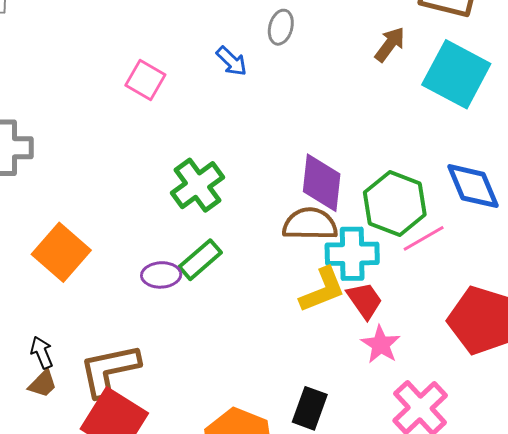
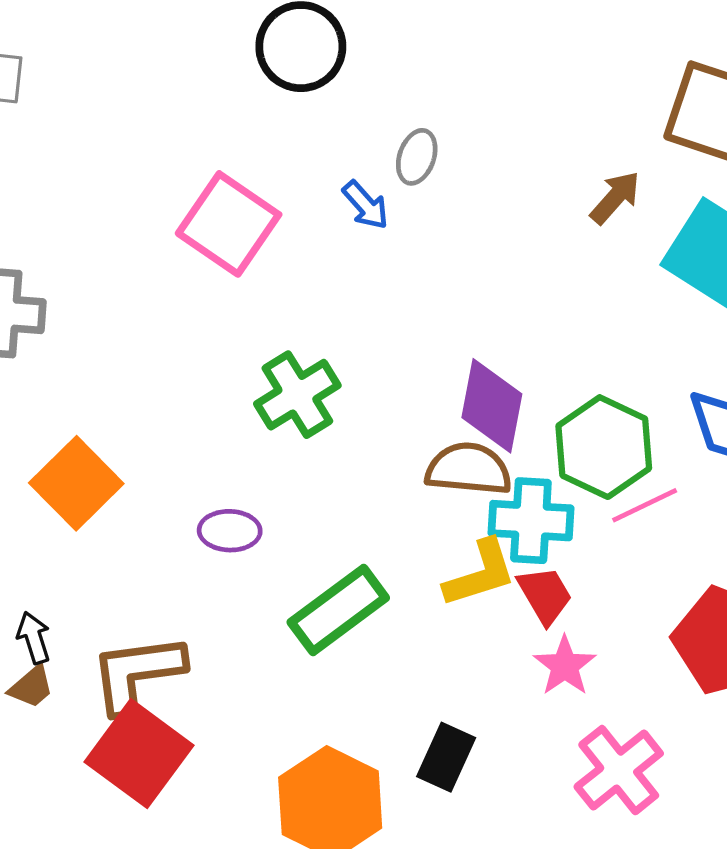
gray ellipse: (281, 27) -> (417, 157), moved
pink square: (145, 80) -> (229, 224), size x1.6
green rectangle: (200, 260) -> (338, 610), moved, size x1.4

